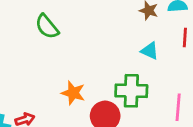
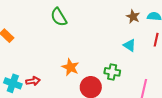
green cross: (131, 91) -> (112, 72), size x0.7

